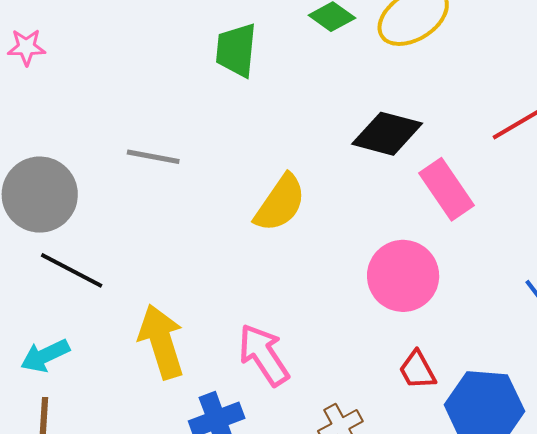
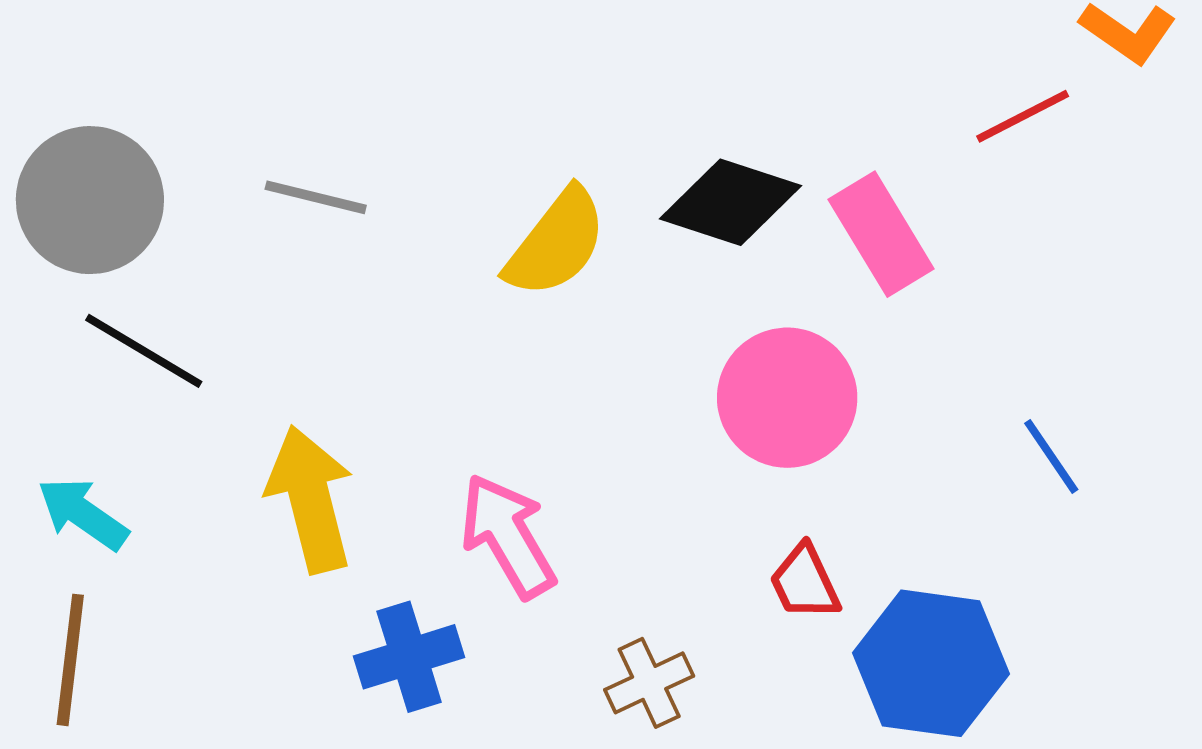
black diamond: (387, 134) -> (731, 202), moved
gray line: (153, 157) -> (316, 197), moved
cyan arrow: (45, 356) -> (83, 514), turned 57

